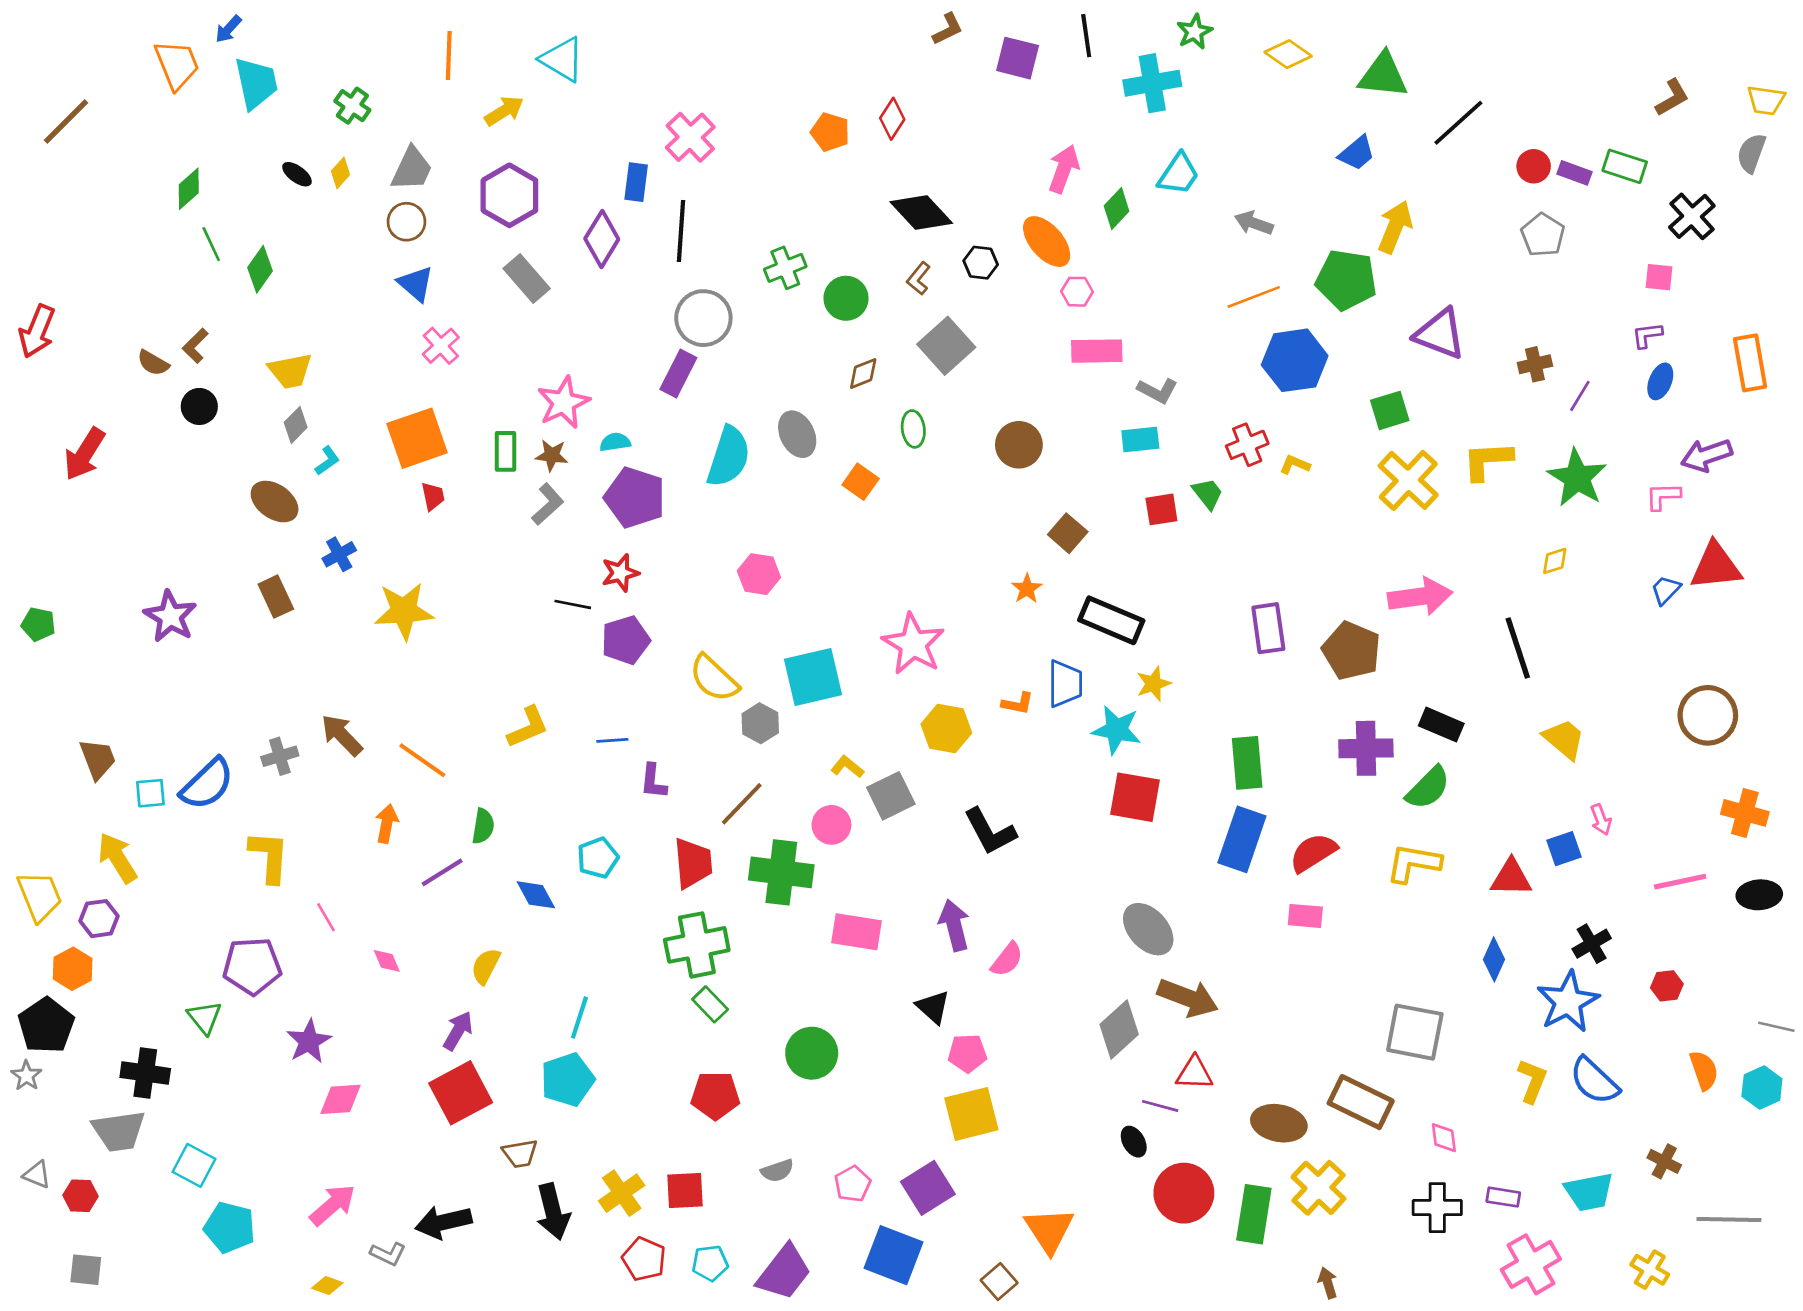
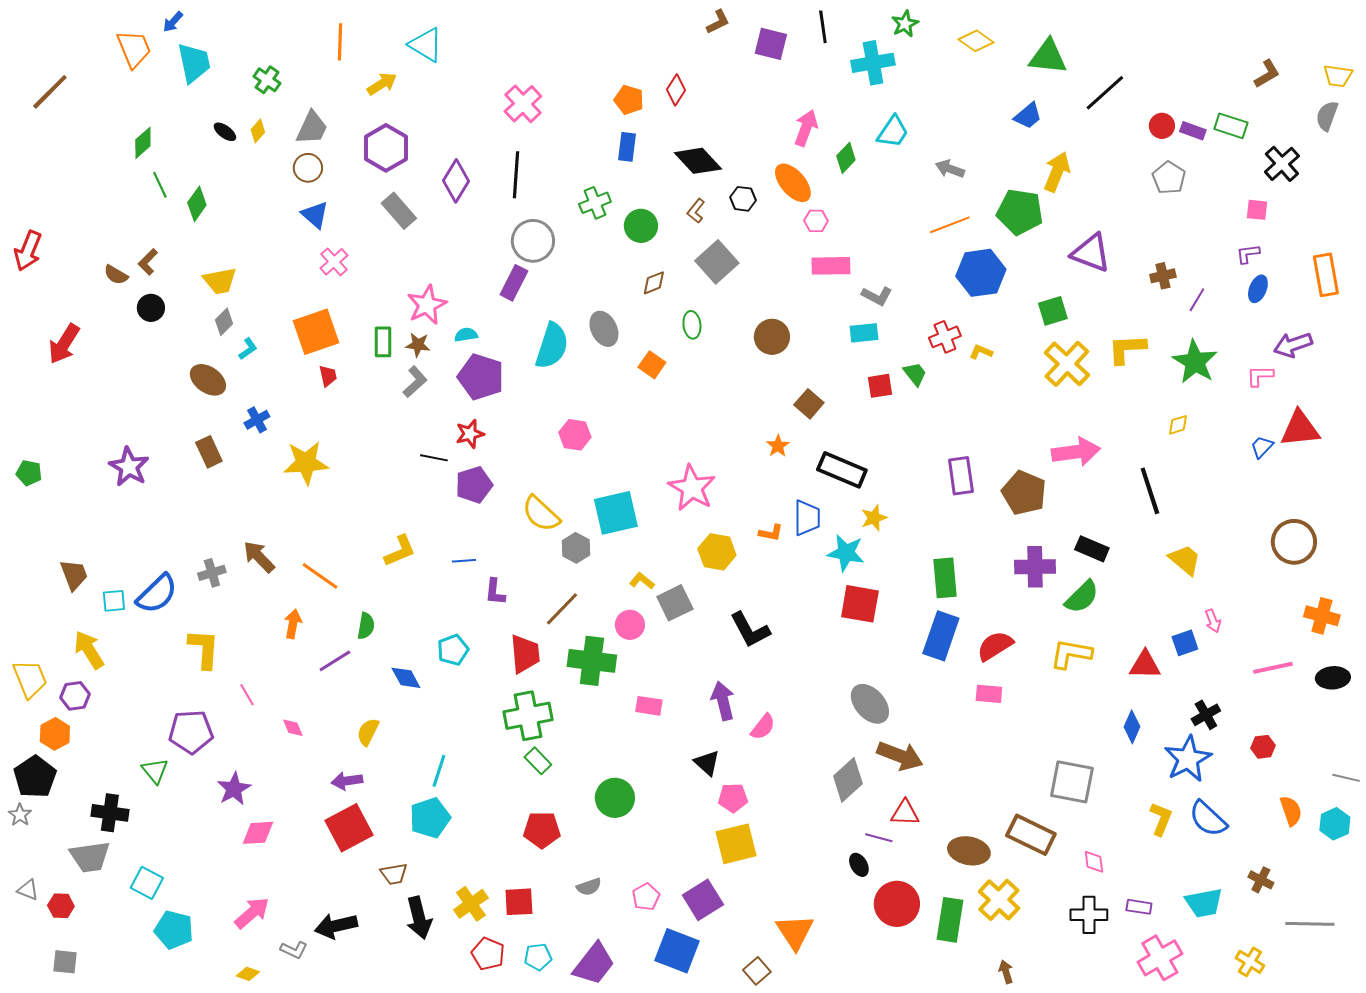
blue rectangle: (636, 182) -> (627, 147), moved
pink rectangle: (857, 932) -> (649, 706), size x0.7
purple arrow: (458, 1031) -> (347, 781), turned -128

